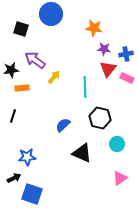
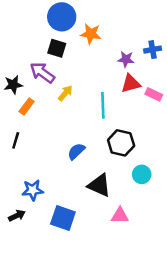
orange star: (94, 28) -> (91, 34), moved
black square: (21, 29) -> (57, 48), moved
blue cross: (126, 54) -> (153, 50), moved
red triangle: (108, 69) -> (131, 83), turned 36
orange rectangle: (22, 88) -> (27, 107), turned -48
pink triangle: (120, 178) -> (120, 216), moved, turned 35
blue square: (32, 194) -> (63, 218), moved

